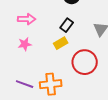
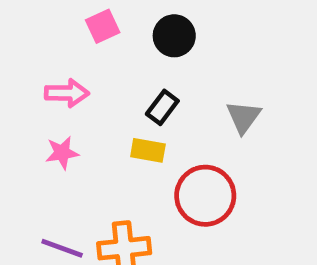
yellow rectangle: (61, 43) -> (148, 150), turned 40

